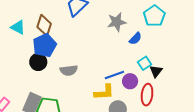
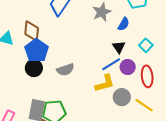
cyan square: (144, 63) -> (146, 45), moved
black triangle: (156, 71) -> (119, 47), moved

